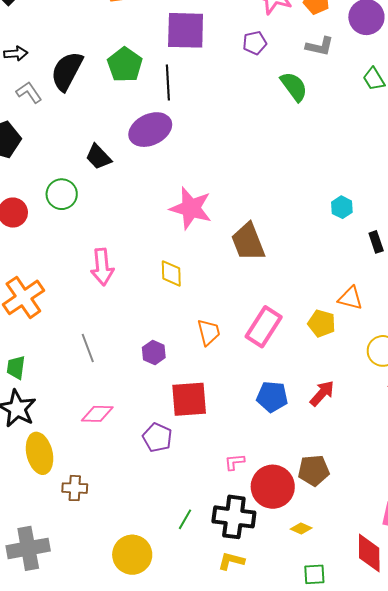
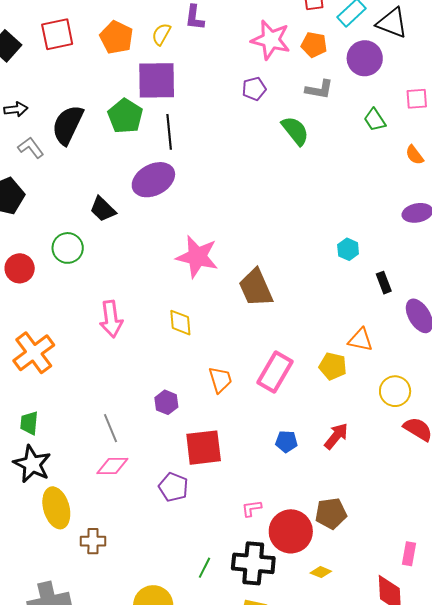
purple square: (186, 30) -> (157, 80), moved
gray line: (88, 348) -> (110, 428), moved
blue pentagon: (272, 397) -> (286, 442), size x0.7

